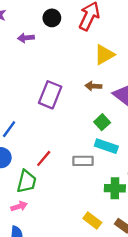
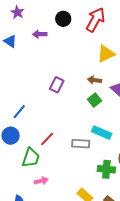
purple rectangle: (50, 95) -> (57, 85), size x0.7
green square: (102, 122) -> (94, 100), moved
pink arrow: (19, 206) -> (41, 181), moved

